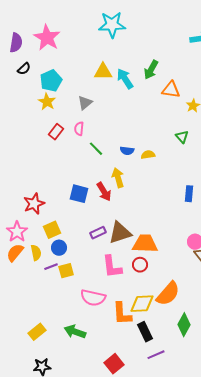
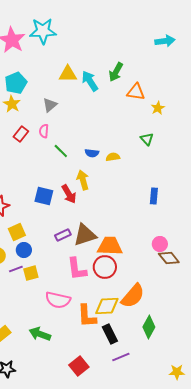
cyan star: (112, 25) -> (43, 31), moved
red circle: (140, 265) -> (105, 267), size x1.5

